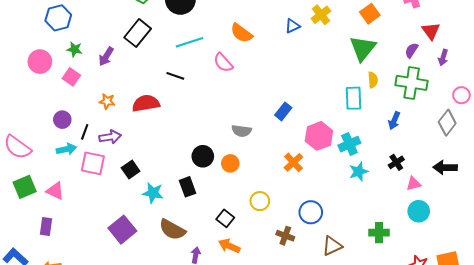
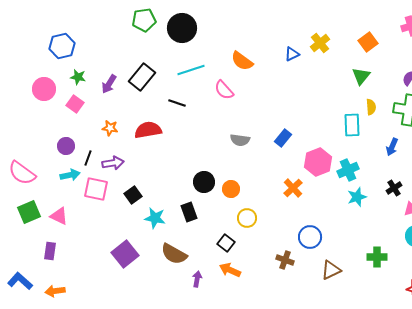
black rectangle: (138, 33) -> (142, 77), moved
green triangle: (363, 48) -> (361, 76), size x0.7
gray semicircle: (242, 131) -> (240, 140), moved
yellow circle: (260, 201) -> (247, 218), moved

